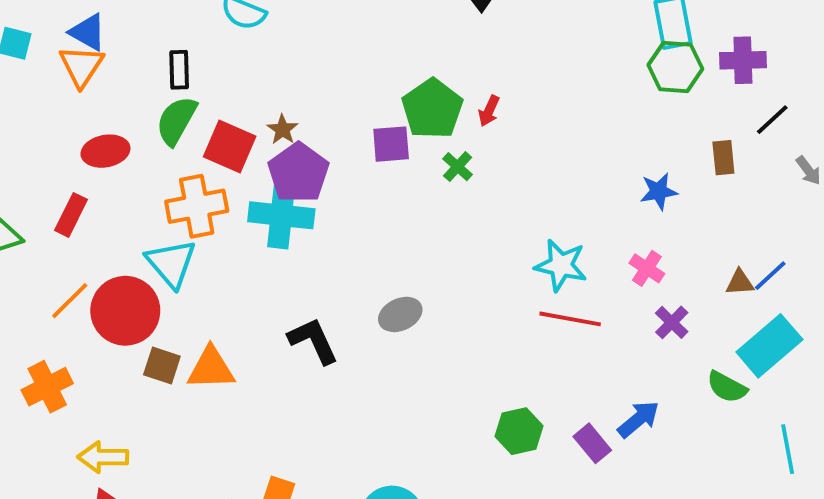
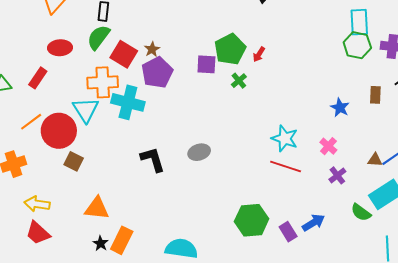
blue star: (659, 191) -> (340, 108), turned 30
cyan cross: (281, 215) -> (128, 102), moved
orange triangle: (211, 368) -> (97, 208), moved
green hexagon: (519, 431) -> (252, 220), size x1.4

